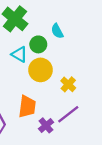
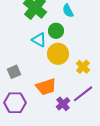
cyan semicircle: (57, 31) -> (68, 11), moved
orange trapezoid: (27, 107) -> (46, 87), turned 65

